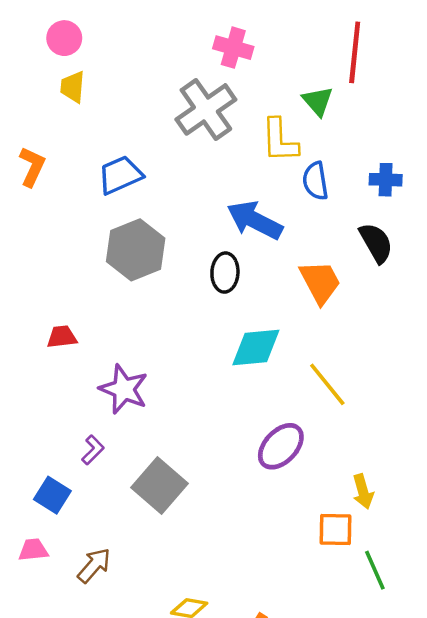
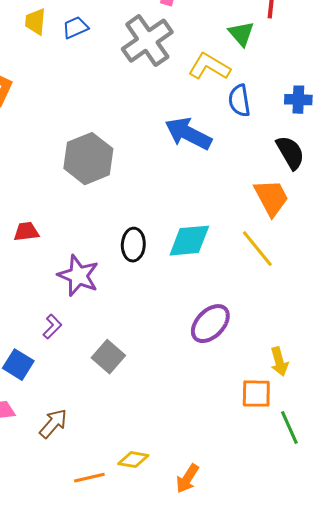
yellow L-shape: (280, 140) -> (209, 67), turned 123
blue trapezoid: (120, 175) -> (75, 28), moved, size x0.7
black ellipse: (225, 273) -> (133, 245), moved
orange trapezoid: (320, 282) -> (271, 198), moved
yellow line: (327, 384) -> (257, 249), moved
gray square: (159, 486) -> (108, 357), size x0.7

